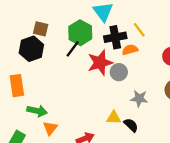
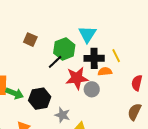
black hexagon: (31, 49) -> (40, 99), moved
gray star: (139, 99) -> (62, 115), moved
green arrow: (37, 111) -> (15, 93), moved

